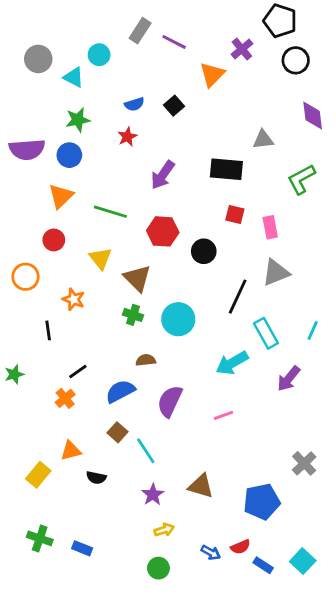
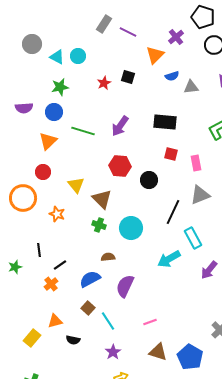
cyan circle: (99, 55) -> (78, 56), moved
blue semicircle: (134, 104) -> (172, 76), moved
black square: (174, 106) -> (128, 77), turned -32
red star: (127, 137) -> (104, 83), moved
gray triangle: (263, 140) -> (191, 87), moved
purple semicircle: (27, 149) -> (24, 108), size x0.7
green line: (110, 212) -> (83, 131), moved
orange circle: (26, 277) -> (23, 198), size x1.4
black line: (48, 330) -> (39, 250), moved
pink line: (224, 415) -> (150, 322), moved
brown triangle: (201, 486) -> (158, 352), moved
blue pentagon: (262, 502) -> (190, 357), turned -30

